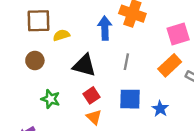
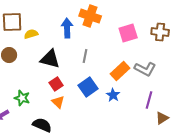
orange rectangle: (170, 65) -> (120, 71), moved
green star: (51, 99) -> (22, 98), moved
blue square: (130, 99) -> (88, 87), turned -36

